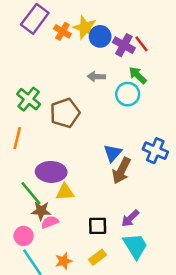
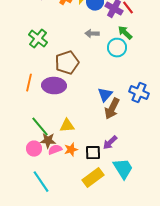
green cross: (29, 99) -> (38, 39), moved
purple ellipse: (51, 172) -> (54, 86), moved
purple arrow: (130, 218) -> (110, 143), moved
pink circle: (24, 236) -> (34, 149), moved
yellow rectangle: (98, 257) -> (93, 178), size x1.5
orange star: (64, 261) -> (71, 150), moved

